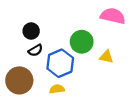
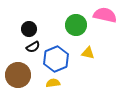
green circle: (82, 42) -> (76, 25), moved
yellow triangle: (106, 57) -> (88, 53), moved

